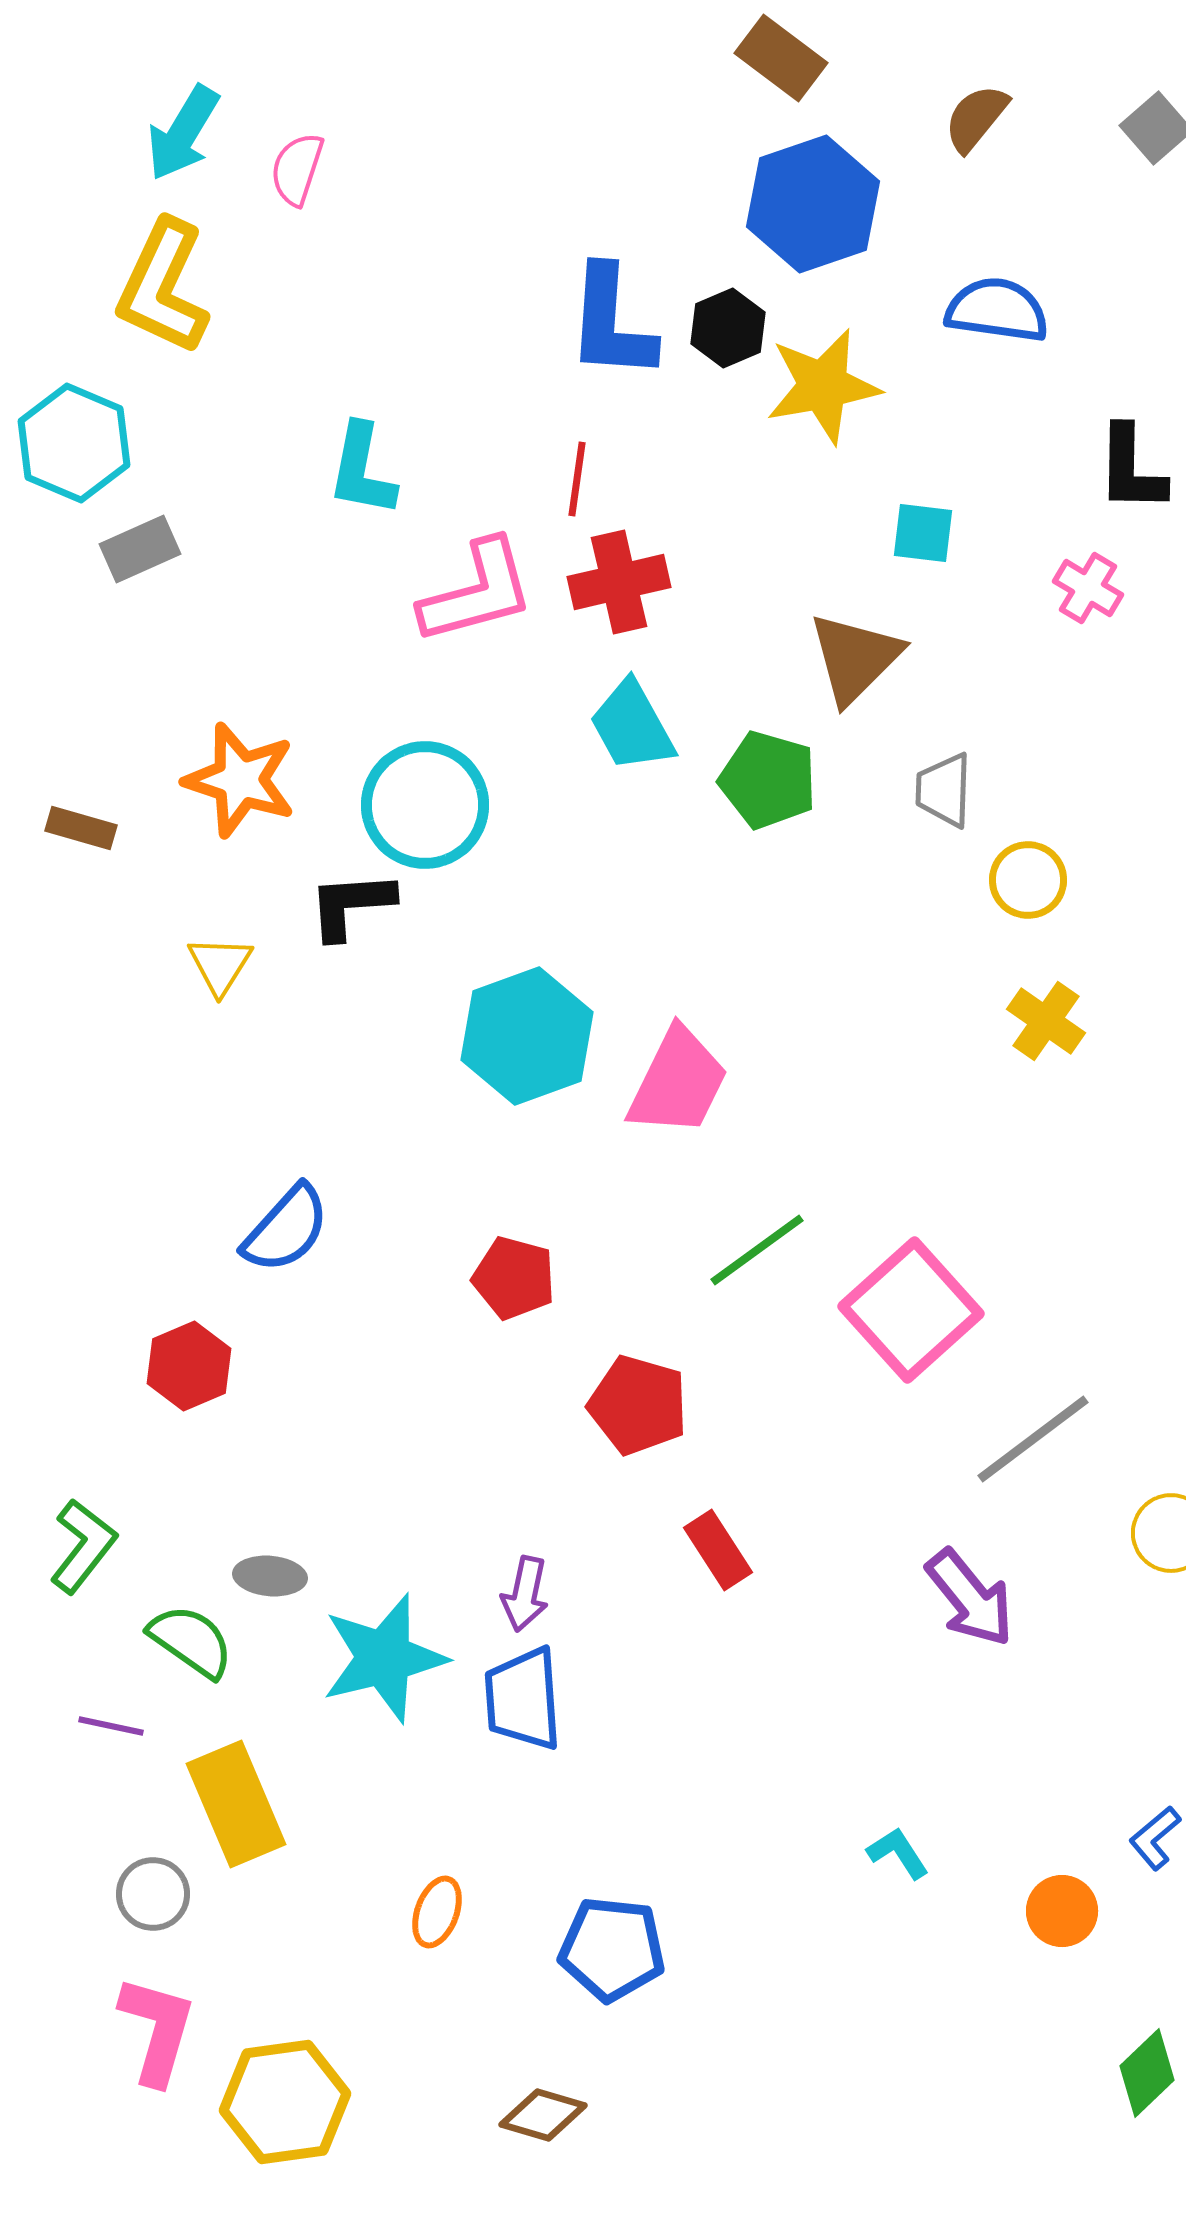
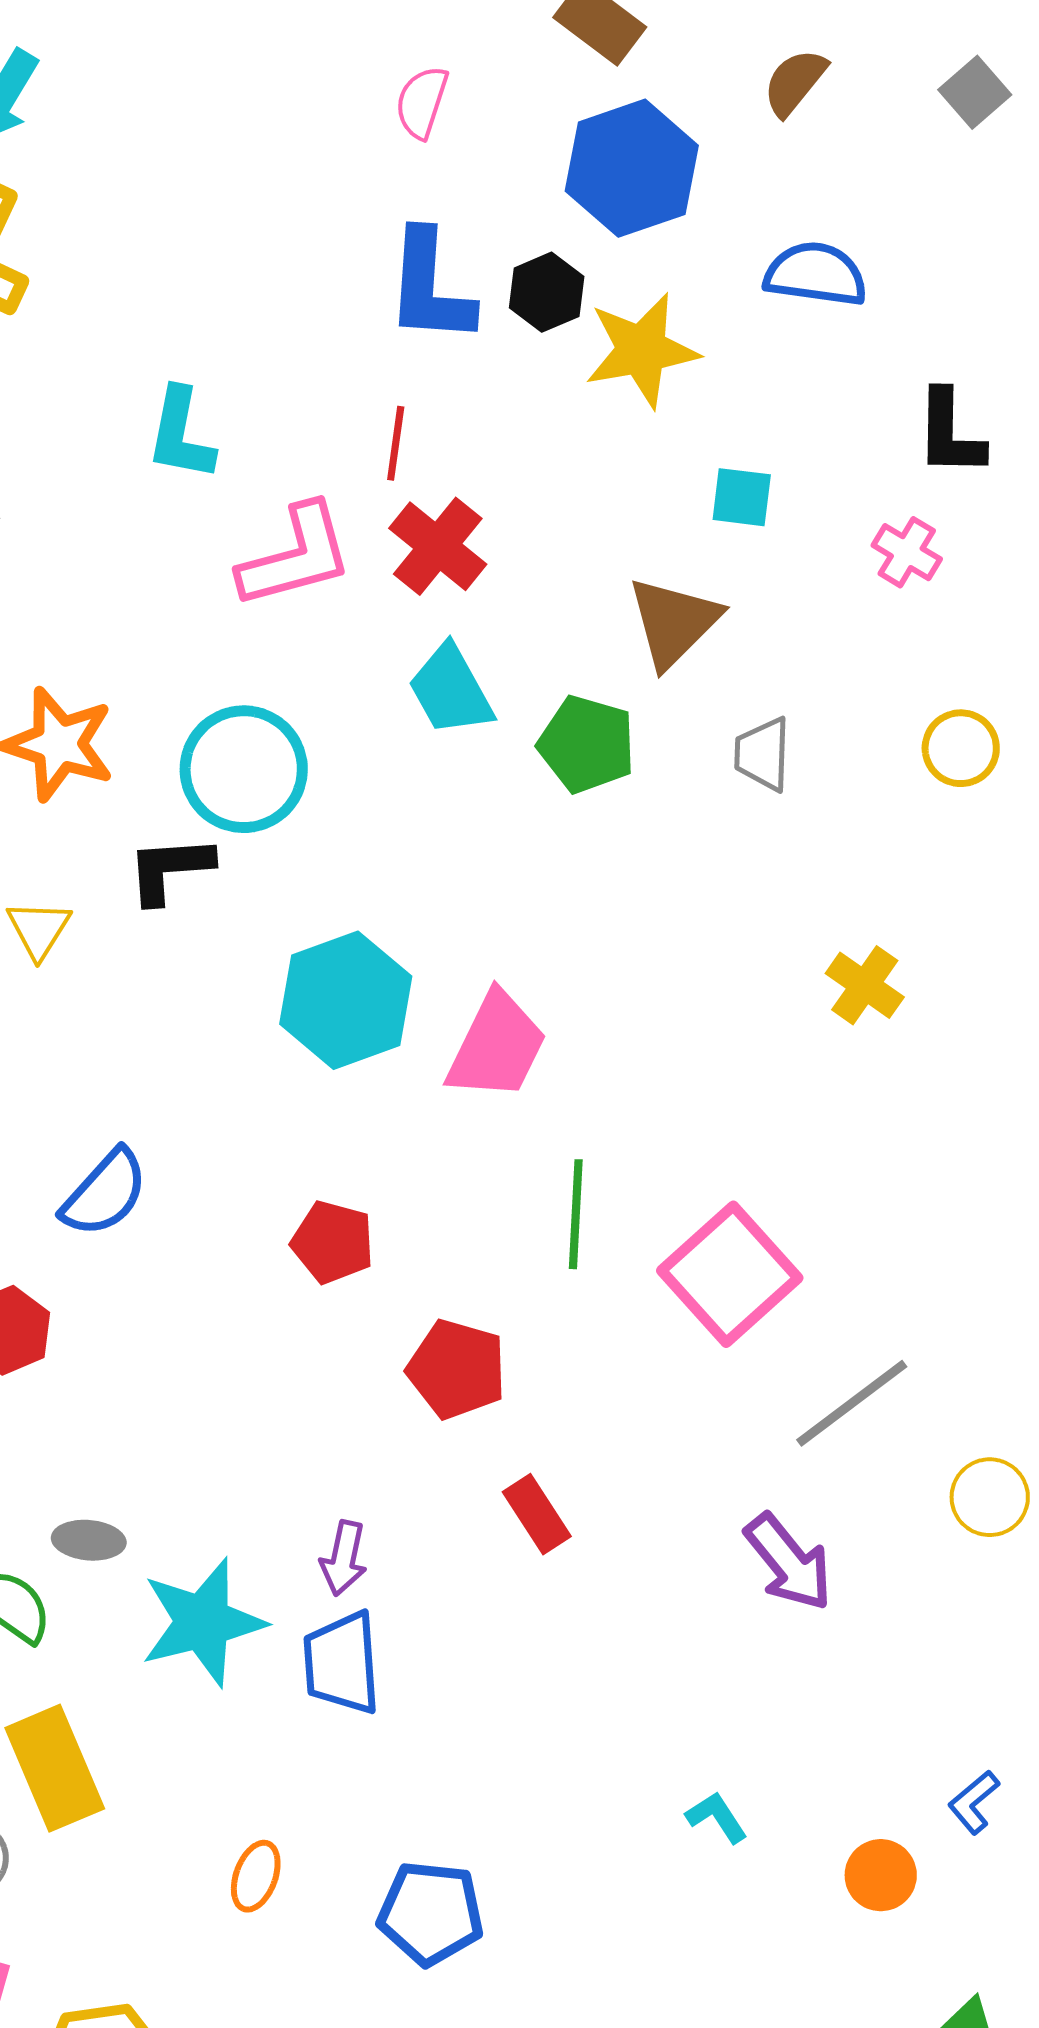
pink semicircle: (297, 169) -> (422, 102), moved
red cross: (619, 582) -> (438, 546), turned -38
yellow circle: (1028, 880) -> (961, 748), moved
green line: (757, 1250) -> (576, 1214), turned -51

